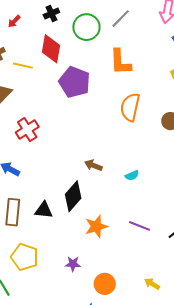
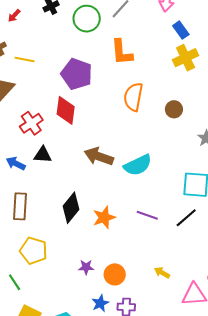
red diamond: (51, 49) -> (66, 110), moved
brown arrow: (93, 165) -> (99, 156), size x1.6
cyan semicircle: (132, 175) -> (138, 165), size x2.0
black diamond: (73, 196) -> (71, 208), moved
black triangle: (44, 210) -> (43, 155), moved
purple star: (73, 264) -> (86, 267), moved

